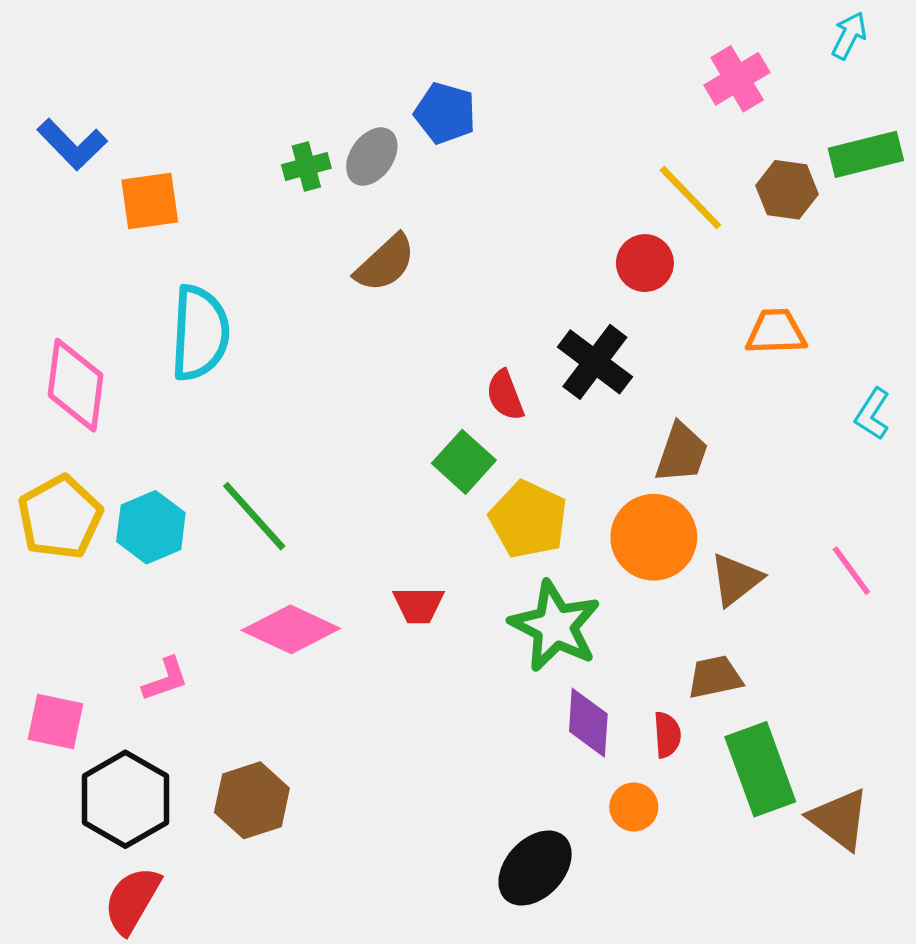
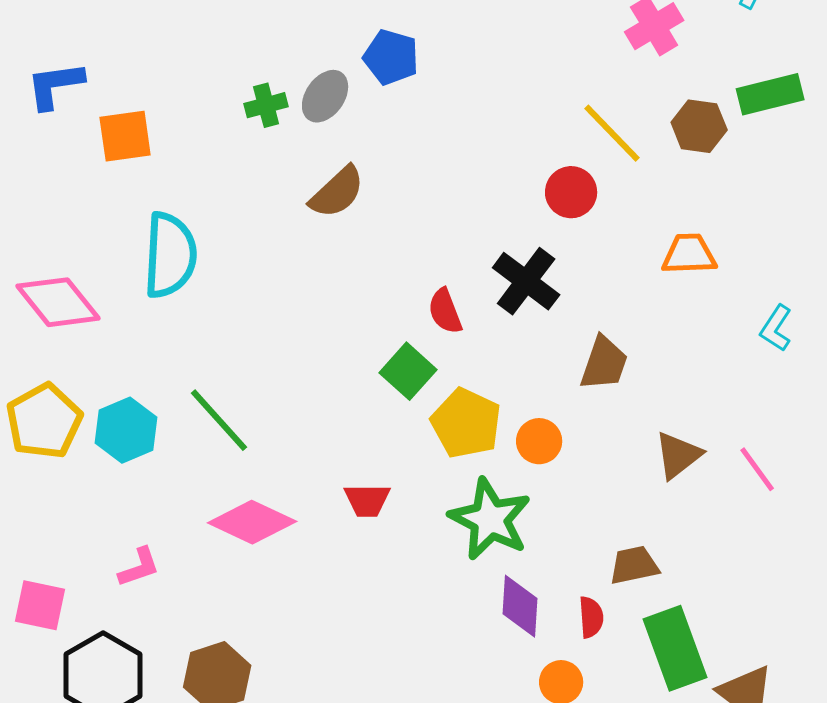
blue L-shape: (72, 144) -> (55, 85), turned 126
pink diamond: (75, 385) -> (58, 302), turned -46
orange circle: (654, 537) -> (539, 441), moved, size x0.6
brown triangle: (736, 579) -> (678, 455), moved

